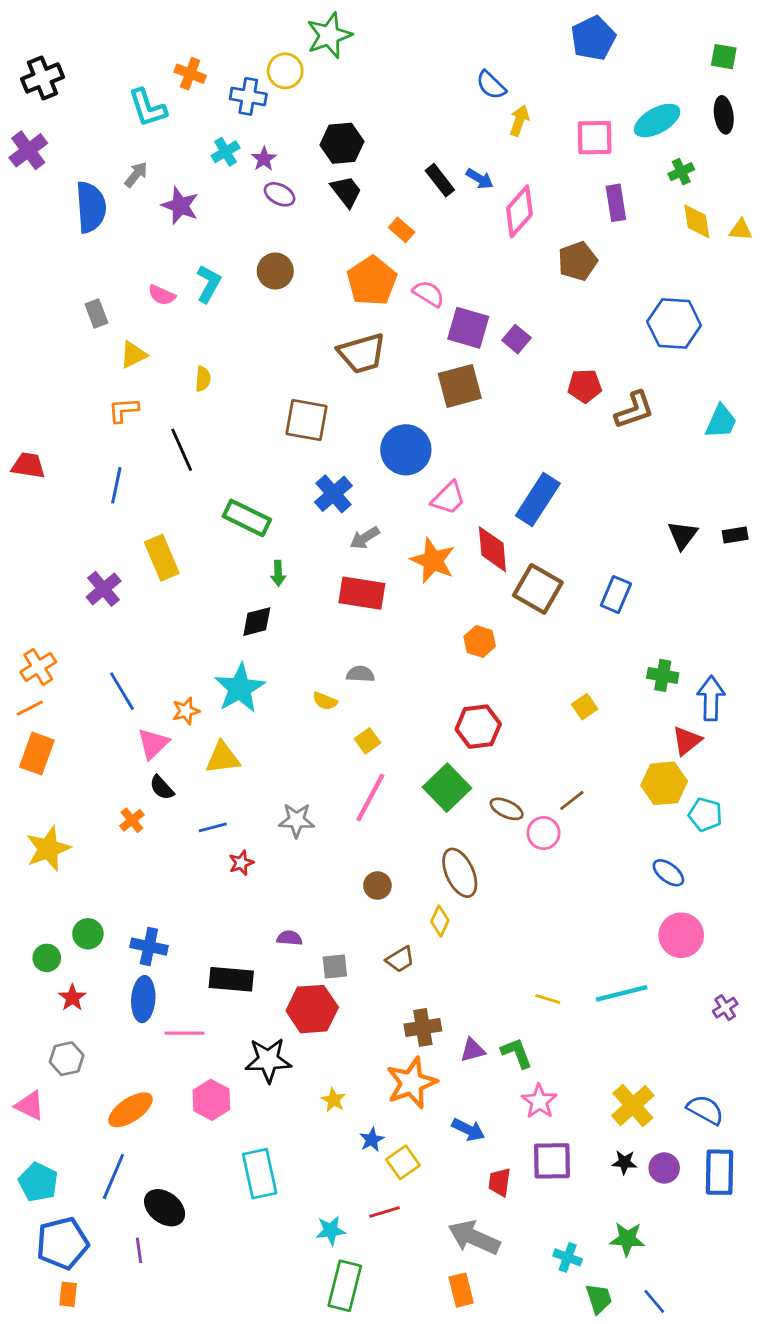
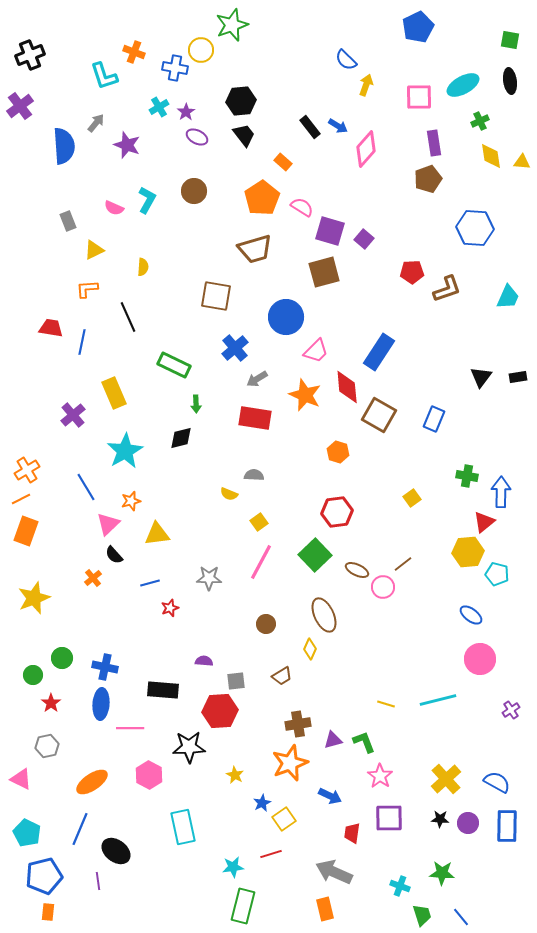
brown pentagon: (578, 261) -> (428, 179), moved
red trapezoid: (28, 465) -> (51, 328), moved
cyan star: (240, 688) -> (125, 451), moved

